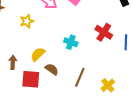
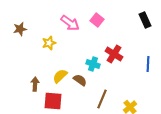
red cross: (104, 32) -> (114, 54), moved
brown semicircle: (52, 69) -> (80, 80), moved

